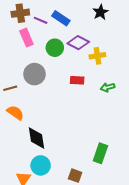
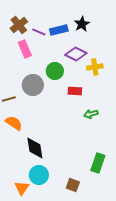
black star: (100, 12) -> (82, 24), moved
brown cross: (20, 13) -> (19, 25), turned -30
blue rectangle: (61, 18) -> (59, 30), turned -48
green circle: (55, 48) -> (55, 71), moved
green arrow: (108, 87) -> (91, 114), moved

